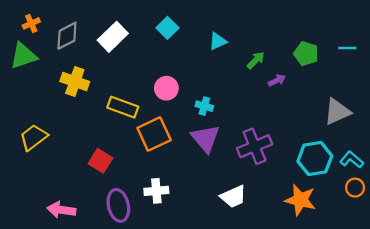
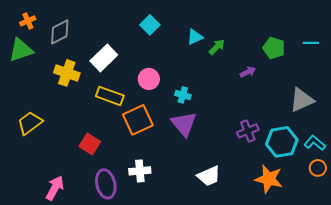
white rectangle: (113, 37) -> (104, 58), moved
green arrow: (256, 60) -> (217, 47), moved
purple cross: (255, 146) -> (248, 131), moved, size x0.7
pink arrow: (61, 210) -> (55, 188), turned 110

